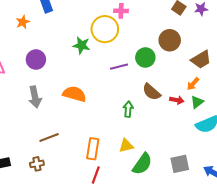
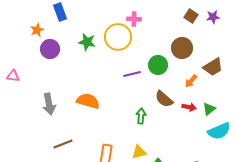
green star: (82, 45) -> (87, 42), moved
purple circle: (36, 60) -> (50, 49), moved
orange arrow: (193, 84) -> (191, 81), moved

